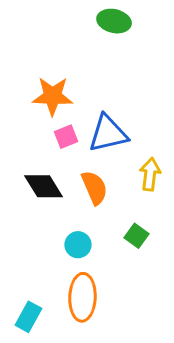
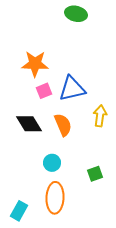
green square: (137, 236) -> (95, 174), moved, turned 35

